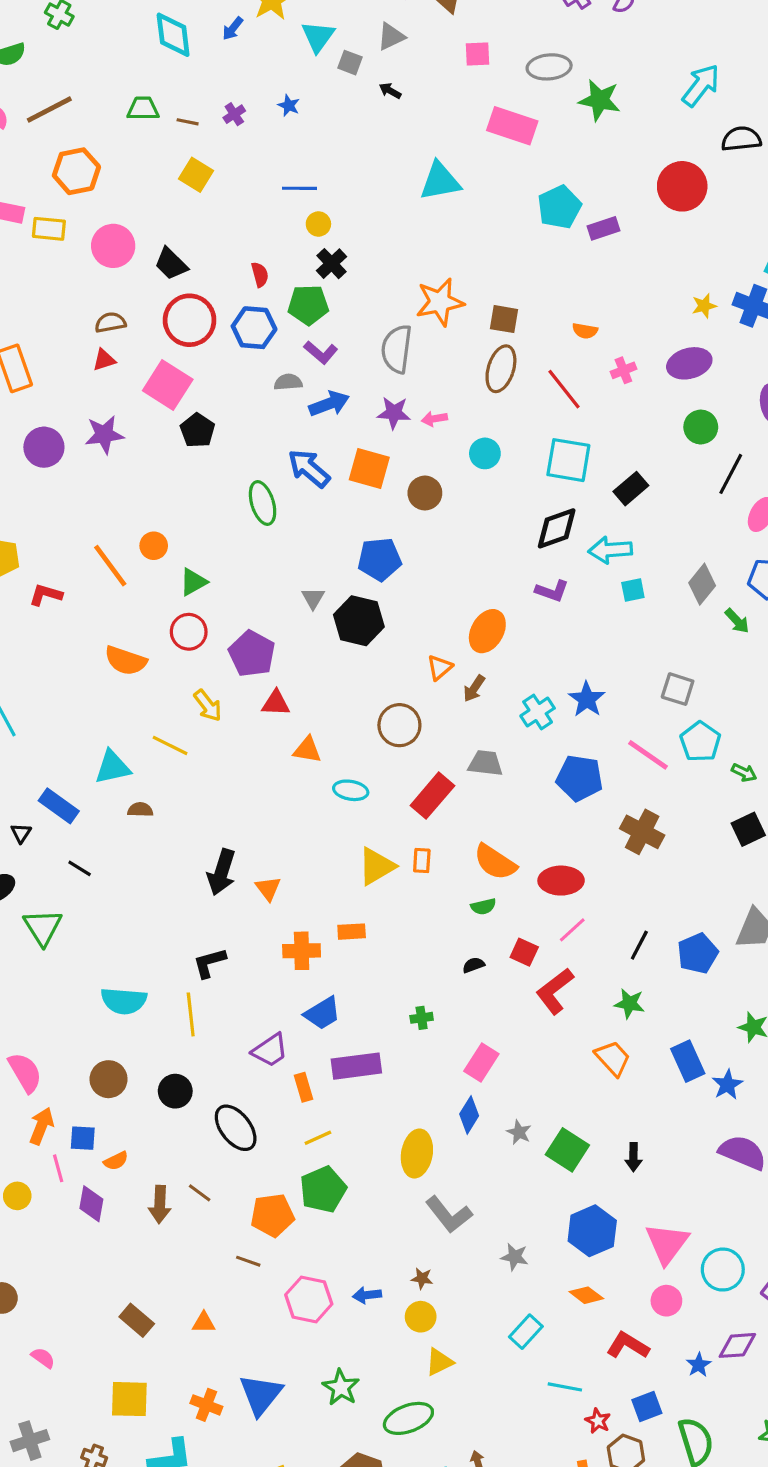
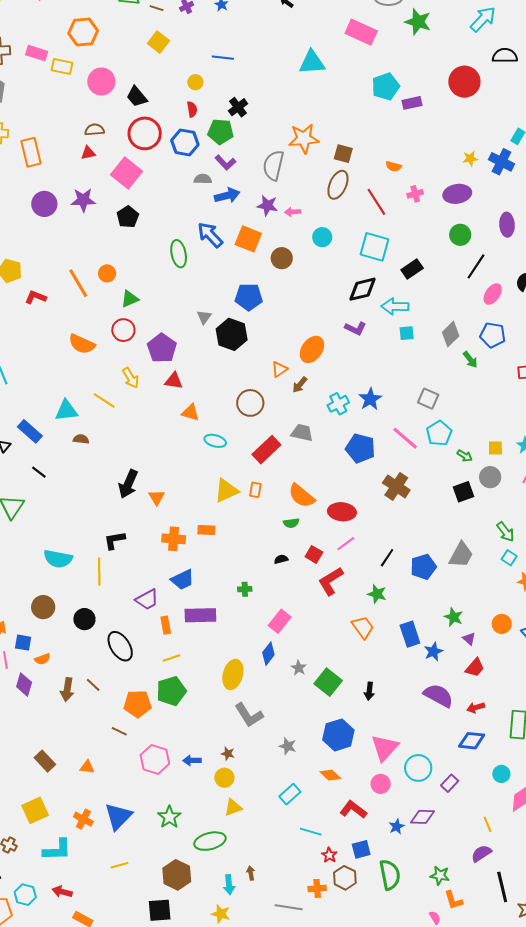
yellow circle: (318, 224) -> (195, 82), moved
black pentagon: (197, 430) -> (128, 217), moved
yellow square: (129, 1399) -> (35, 810), turned -32

